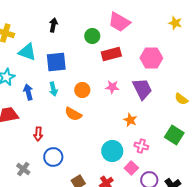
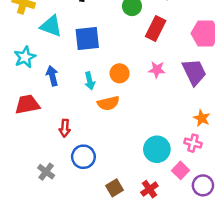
red rectangle: (111, 54) -> (156, 29), turned -48
cyan arrow: (53, 89) -> (90, 81), moved
orange semicircle: (73, 114) -> (108, 103), turned -42
orange star: (130, 120) -> (202, 118), moved

